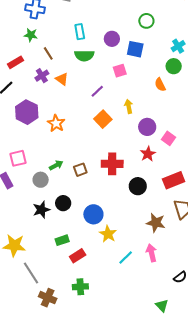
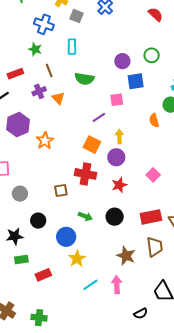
cyan rectangle: (80, 32) -> (72, 47), moved
purple circle: (112, 39) -> (122, 61), moved
blue square: (135, 49) -> (136, 81), turned -30
purple line: (97, 91) -> (99, 117), moved
orange square: (103, 119) -> (92, 145), turned -30
purple circle: (147, 127) -> (116, 157), moved
red star: (148, 154) -> (119, 185), moved
red cross: (112, 164) -> (86, 174), moved
green arrow: (56, 165) -> (85, 216), moved, turned 40
black star: (41, 210) -> (15, 236), moved
green rectangle: (62, 240) -> (21, 259), moved
green cross: (80, 287) -> (39, 318), moved

